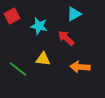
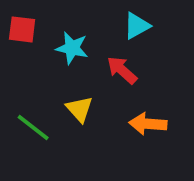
red square: (12, 16) -> (22, 29), turned 35
yellow triangle: (43, 59) -> (79, 109), turned 42

